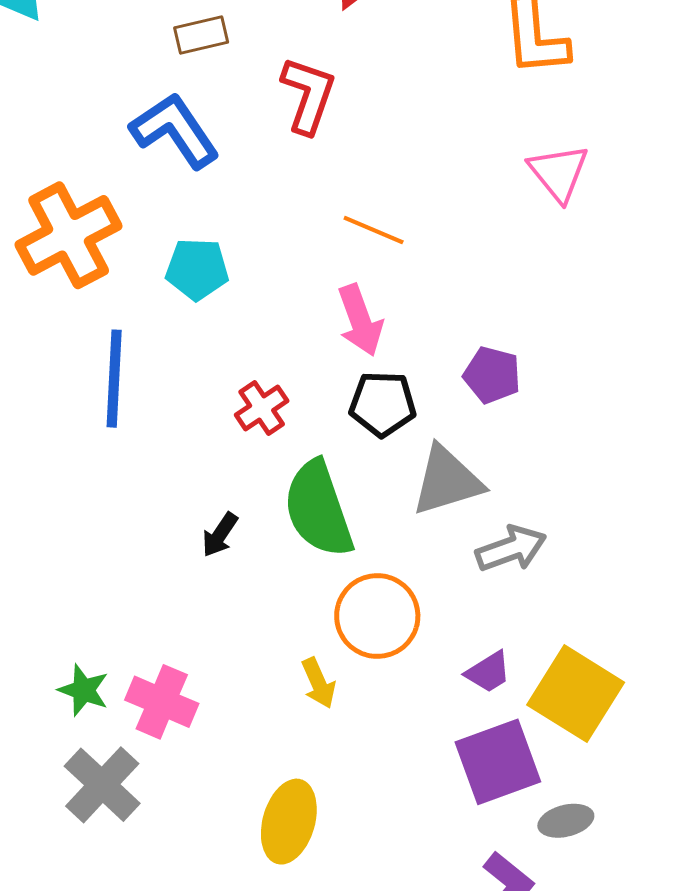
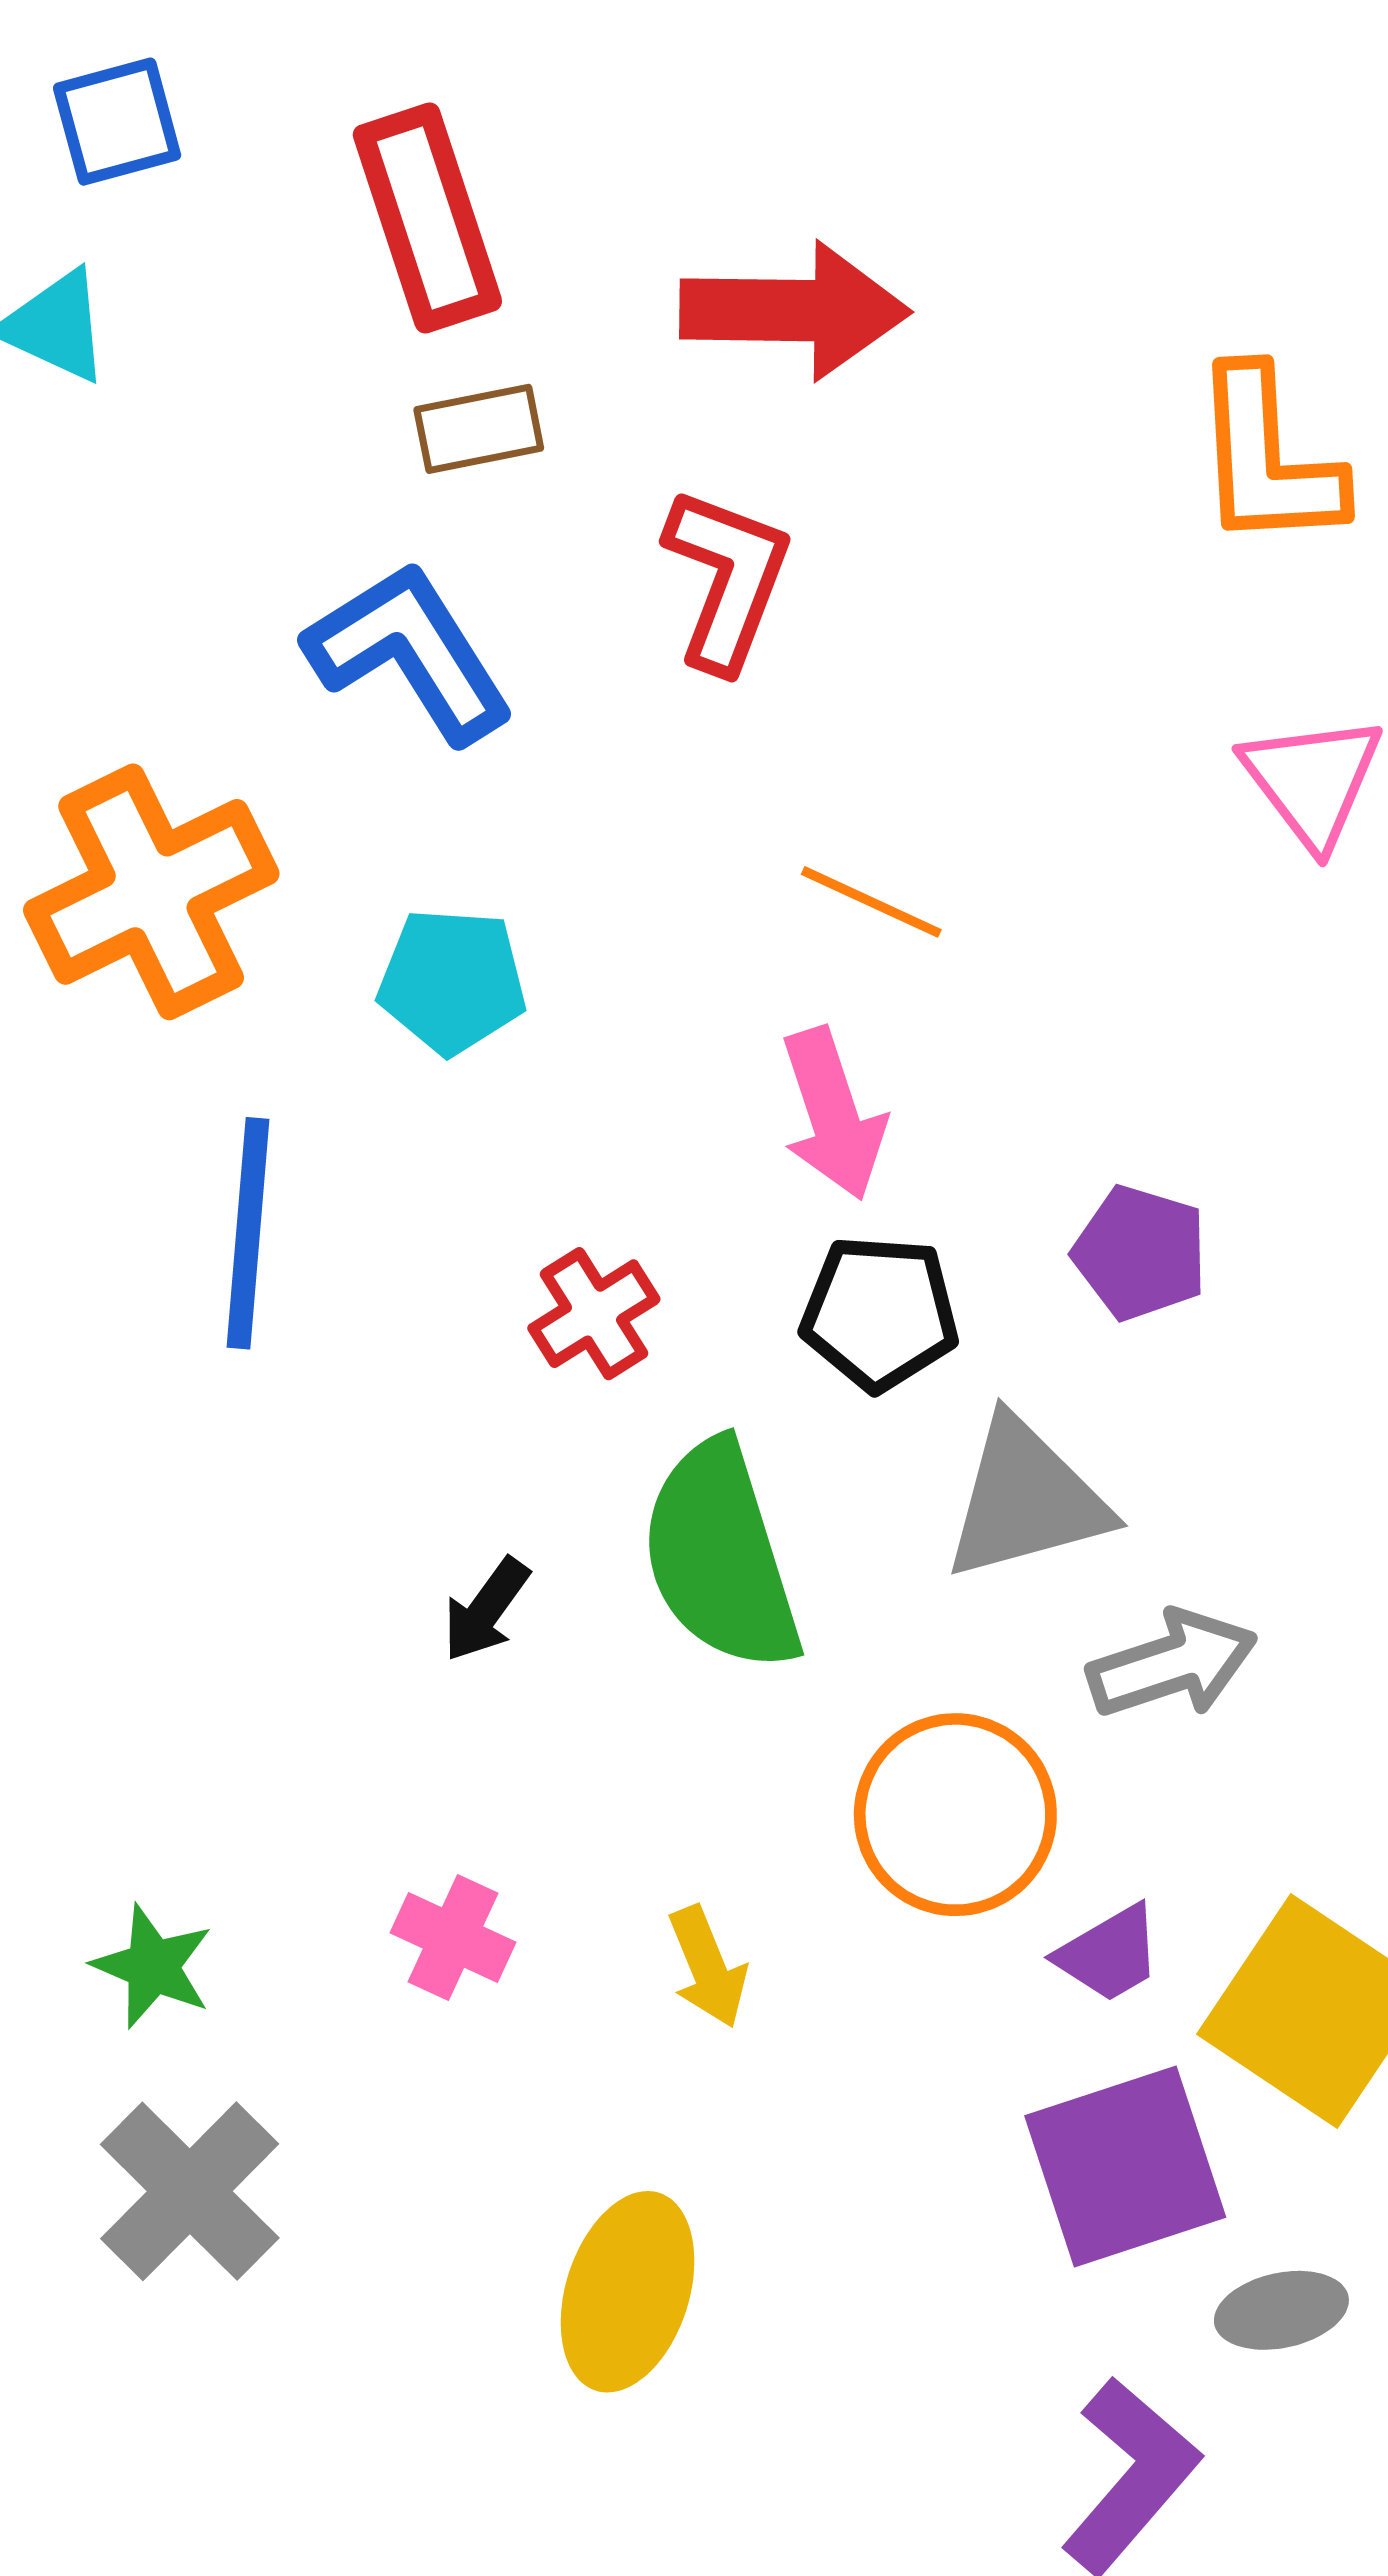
orange circle: (377, 616) -> (955, 1815), moved
pink cross: (162, 702) -> (453, 1937), moved, size x0.7

